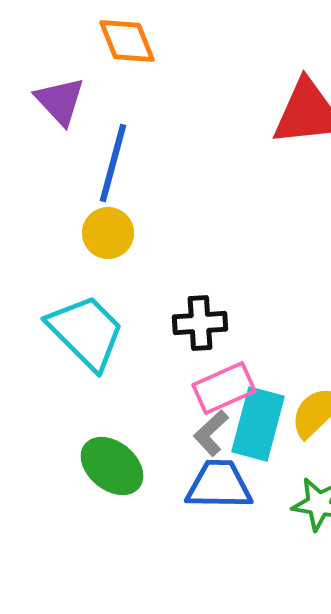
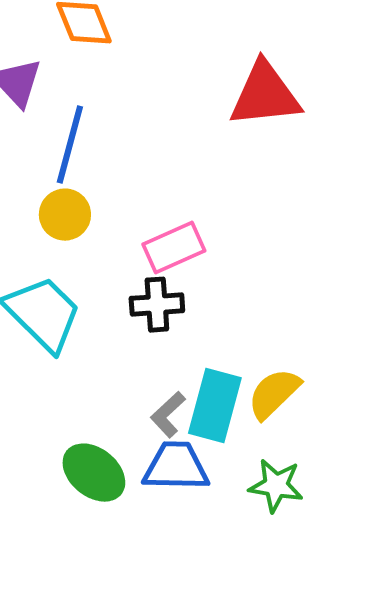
pink rectangle: (224, 388) -> (174, 248), moved
green ellipse: (112, 466) -> (94, 473), moved

